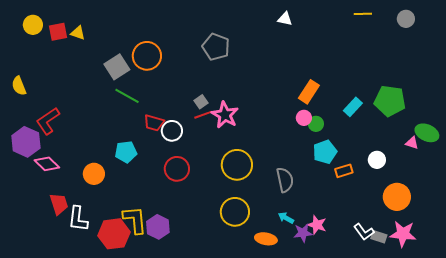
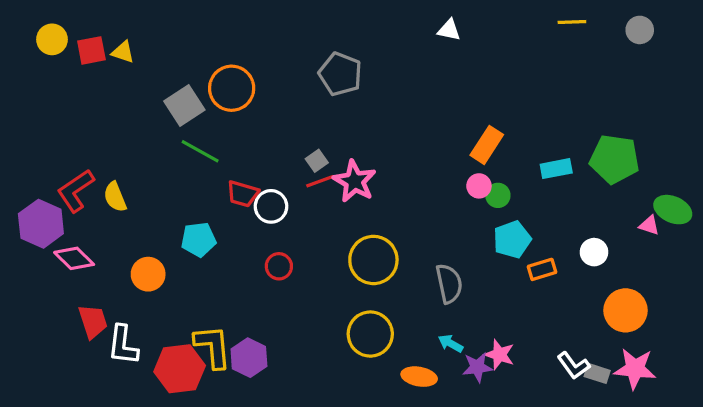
yellow semicircle: (19, 86) -> (115, 197), moved
cyan rectangle: (353, 107) -> (556, 169), turned 36
red circle: (177, 169) -> (279, 266), size x0.7

